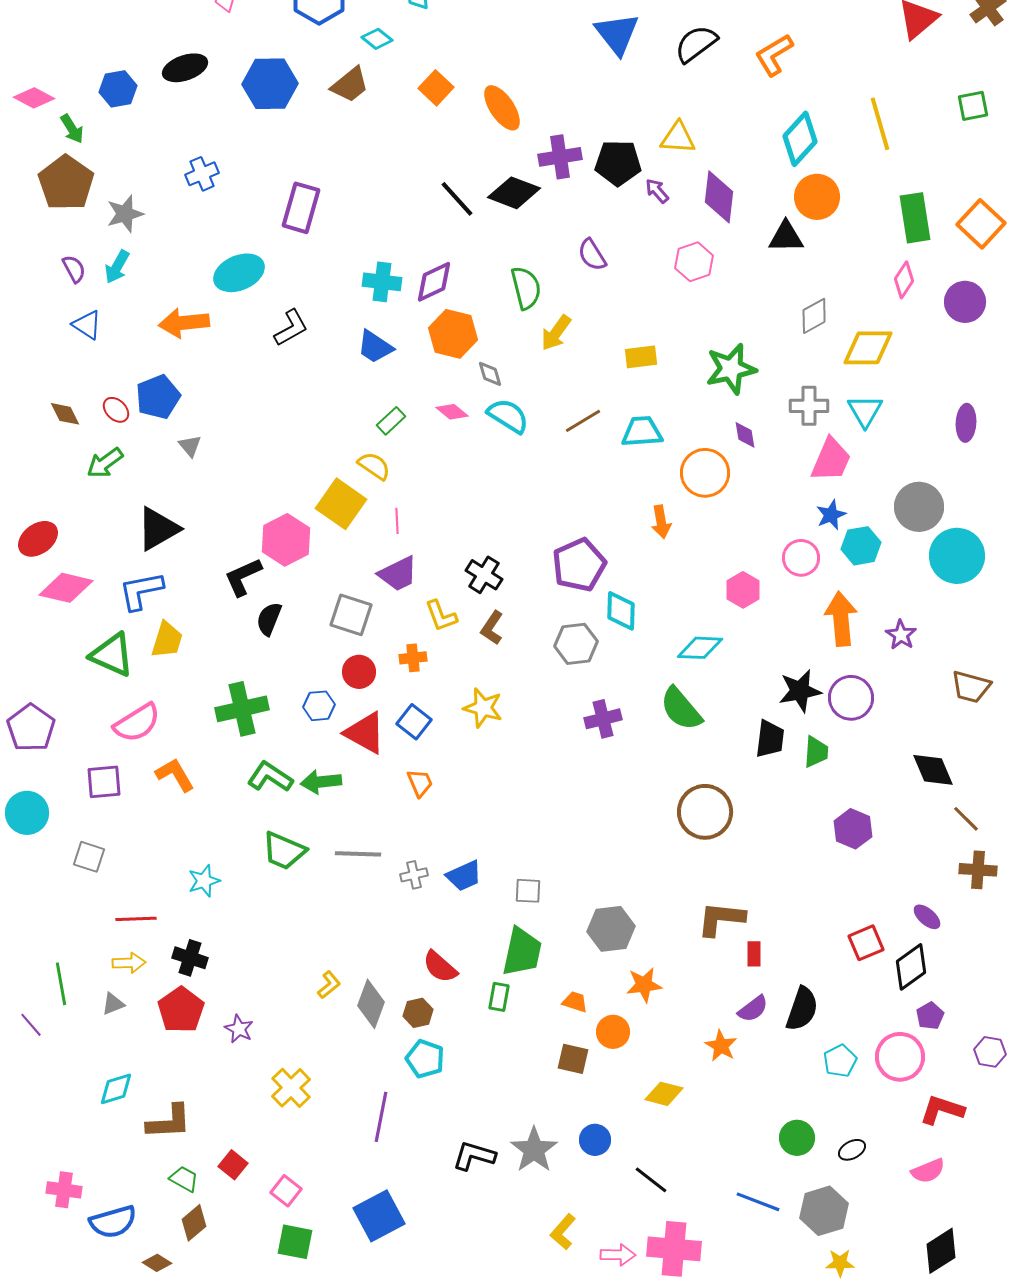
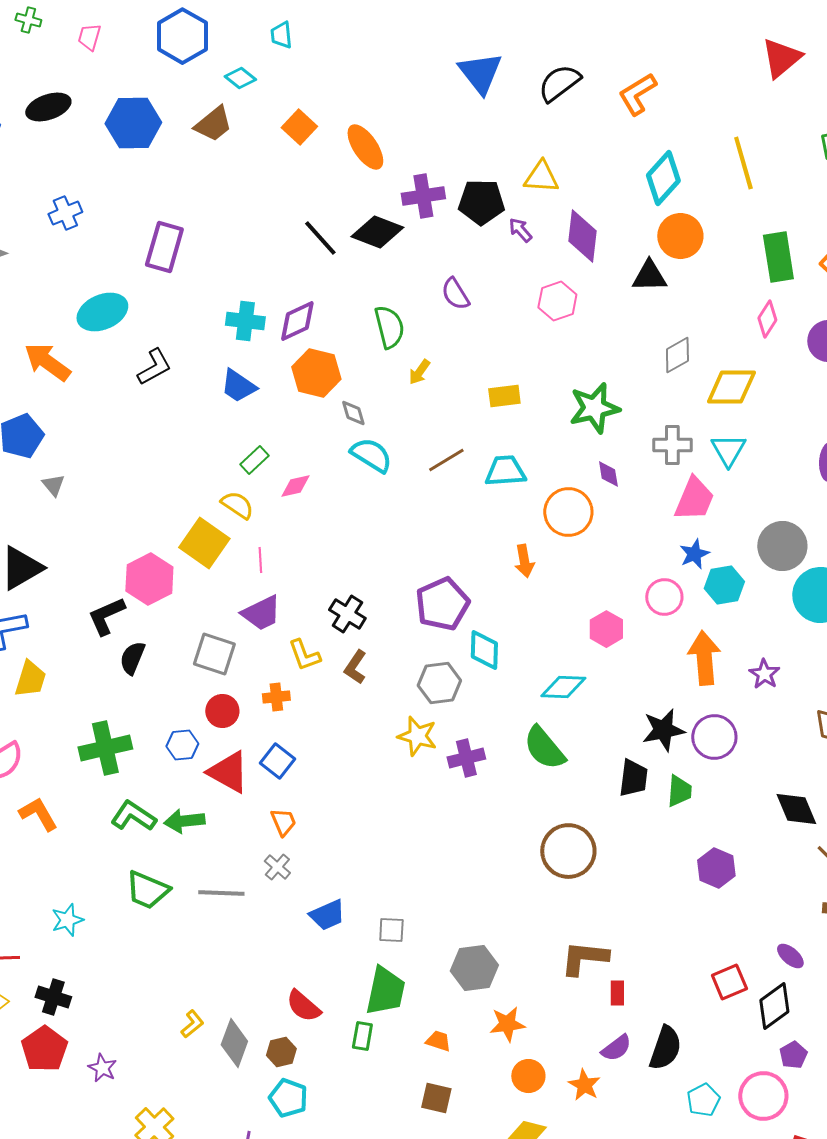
orange arrow: (184, 323) -> (47, 362), turned 42
yellow arrow: (556, 333) -> (419, 372), size x0.7
pink diamond: (452, 412) -> (295, 486), moved, turned -52
yellow star: (483, 708) -> (417, 736), moved
gray cross: (414, 875) -> (277, 867), moved, turned -36
orange circle: (613, 1032) -> (528, 1076), moved

